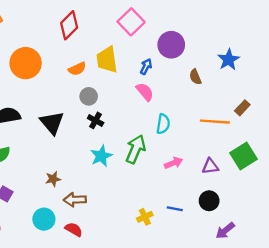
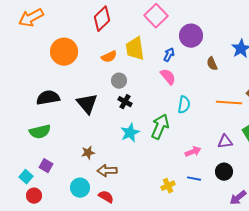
pink arrow: (174, 163) -> (193, 152), moved

